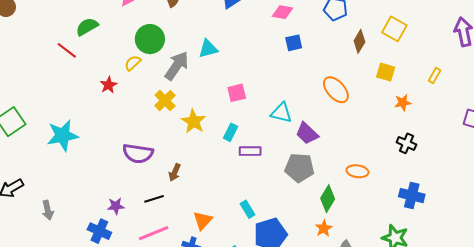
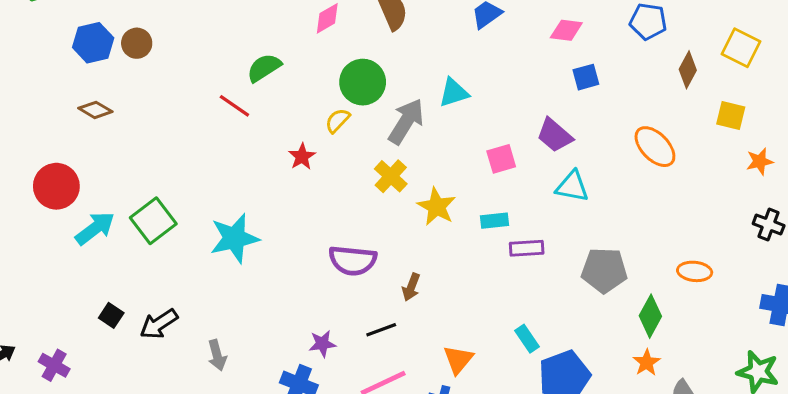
cyan rectangle: (230, 132) -> (495, 221), turned 60
purple trapezoid: (307, 133) -> (555, 135), moved

